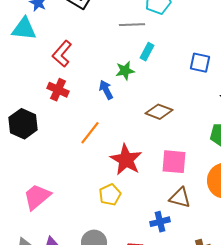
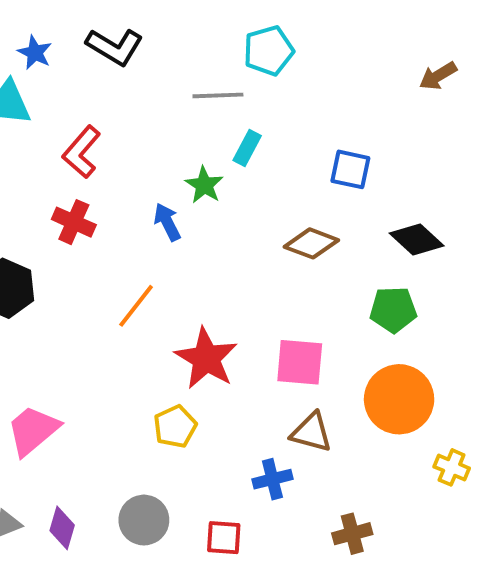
green star: (125, 71) -> (204, 185), turned -30
brown diamond: (159, 112) -> (311, 243), moved

